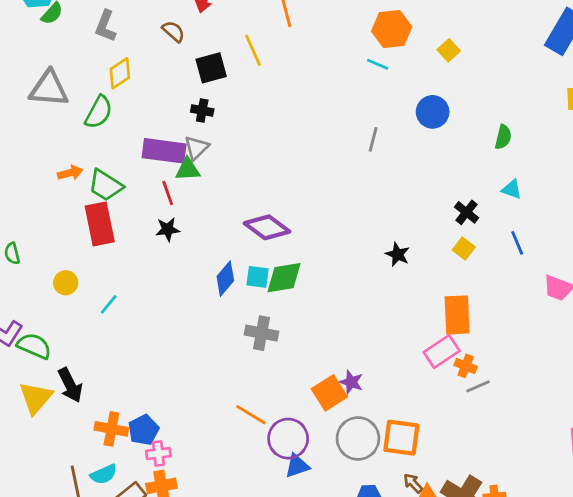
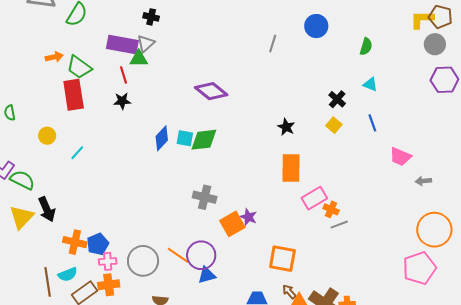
purple diamond: (267, 227) -> (211, 91), moved
orange rectangle: (457, 315) -> (291, 168), moved
gray cross: (261, 333) -> (205, 197), moved
orange line: (251, 415) -> (178, 255), moved
gray circle: (358, 438) -> (143, 261), moved

